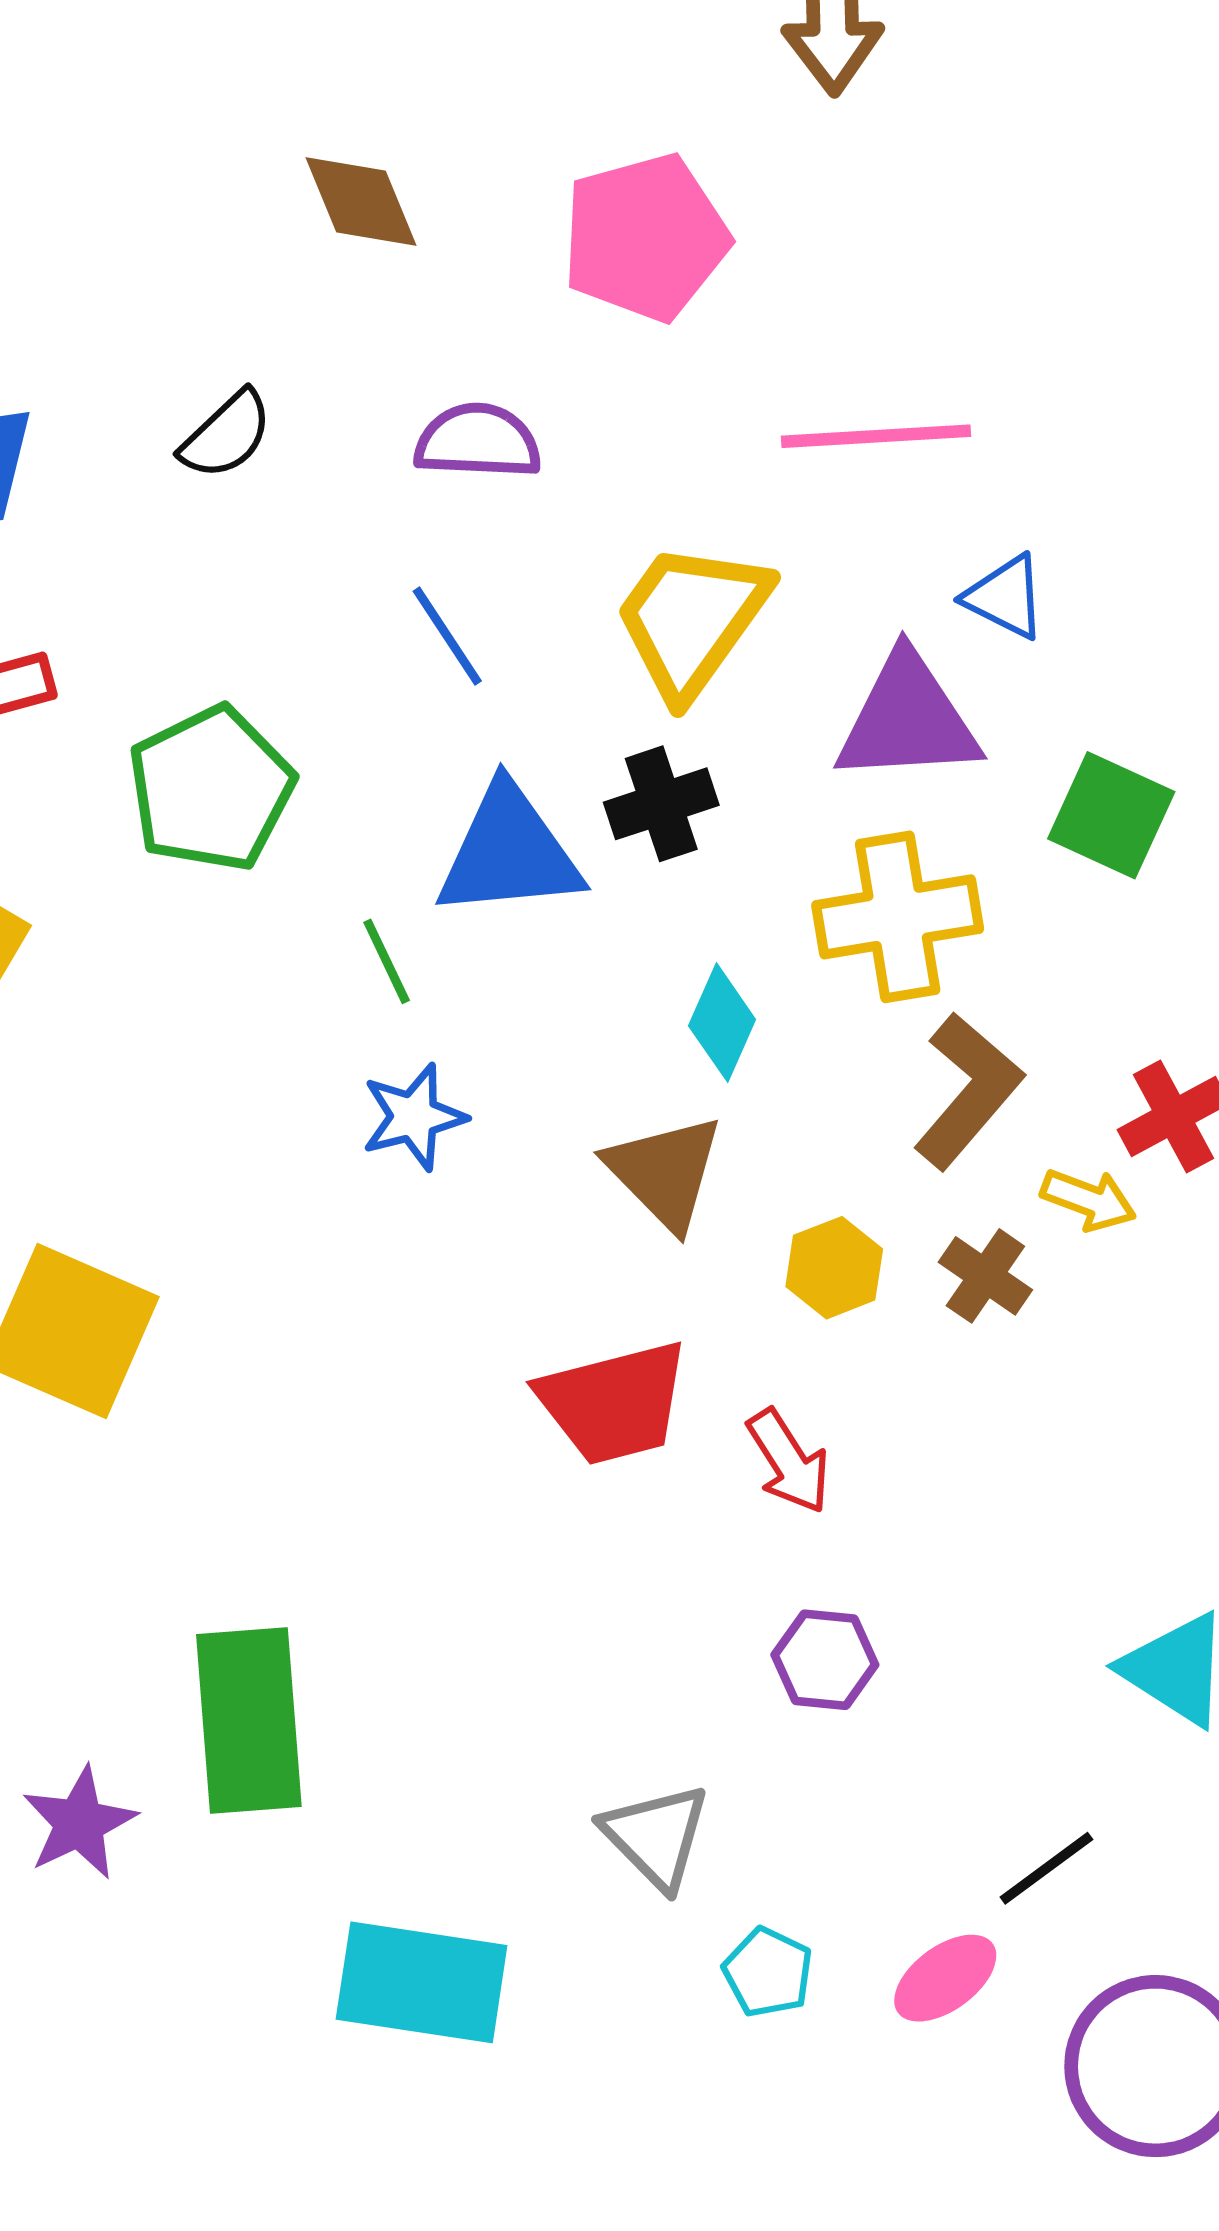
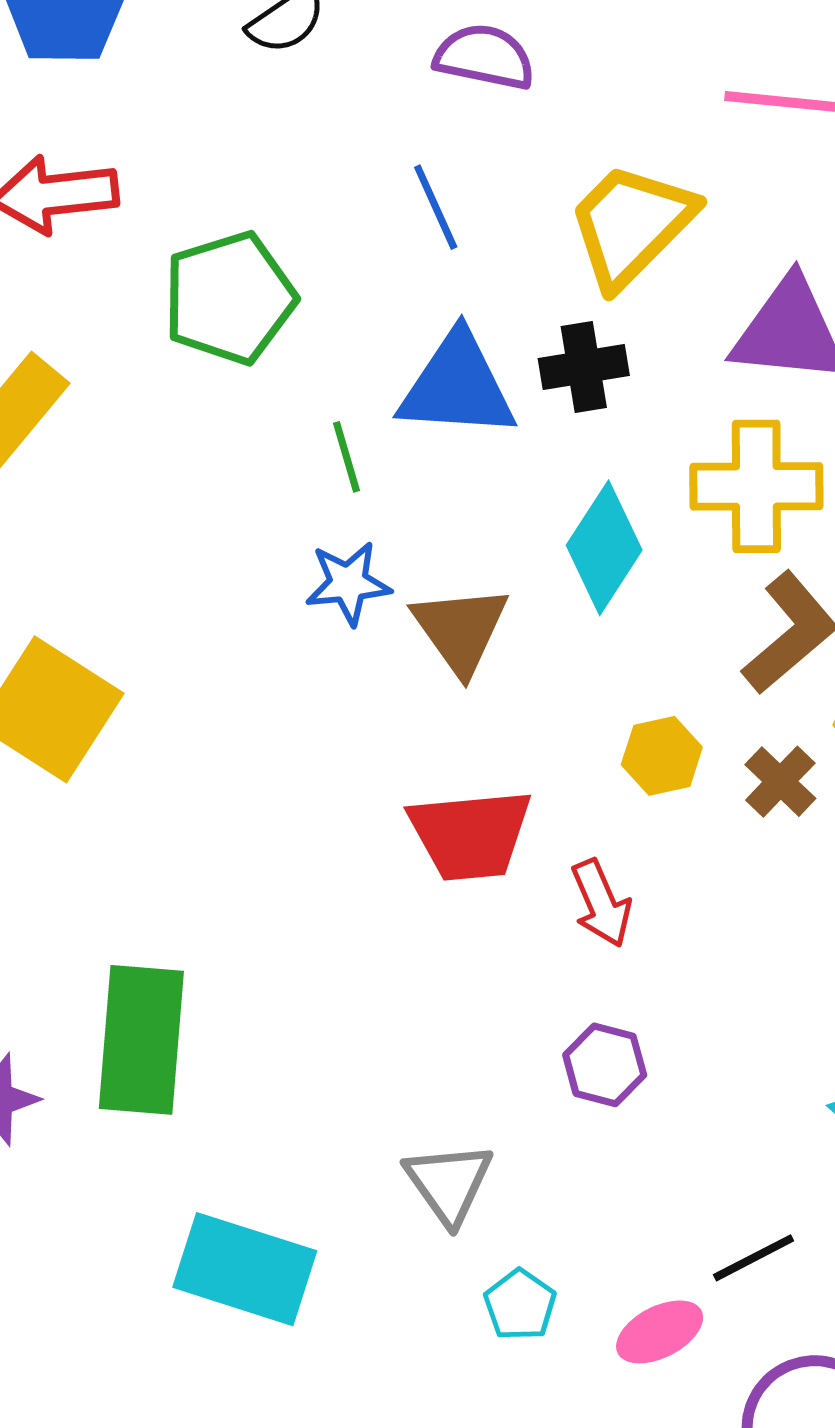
cyan diamond: (722, 1023) -> (604, 548), size x1.4
brown triangle: (665, 1172) -> (460, 630), moved

